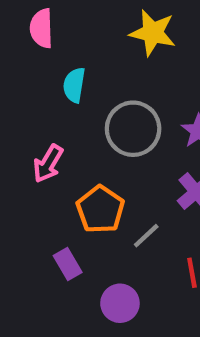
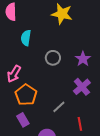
gray circle: (133, 129) -> (53, 58), size x0.6
orange pentagon: (100, 209) -> (26, 95), moved

